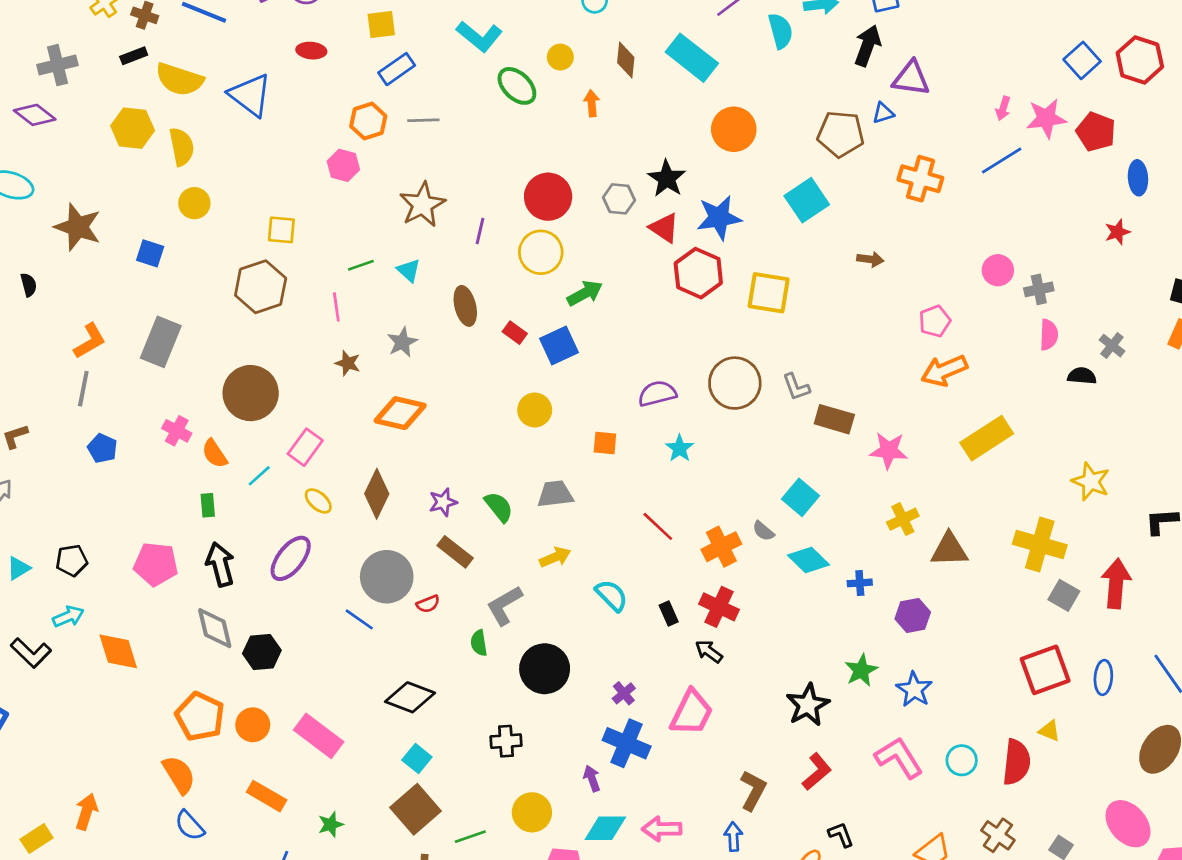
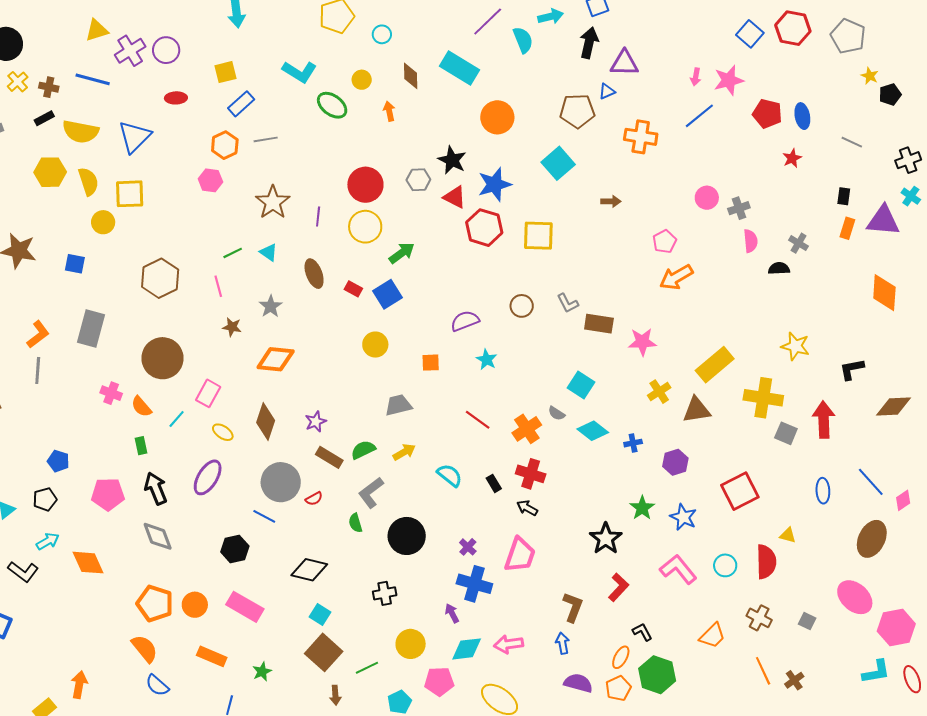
blue triangle: (250, 95) -> (135, 137), turned 45
red pentagon: (1096, 132) -> (767, 114), moved
yellow square: (281, 230) -> (130, 194), moved, size x1.4
brown circle: (735, 383) -> (522, 306), size x0.6
yellow rectangle: (987, 438) -> (715, 365), moved
blue pentagon: (102, 448) -> (58, 461), moved
green semicircle: (499, 507) -> (363, 450), moved, turned -70
black hexagon: (262, 652) -> (235, 549), moved
red square: (1045, 670) -> (740, 491), moved

